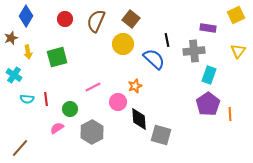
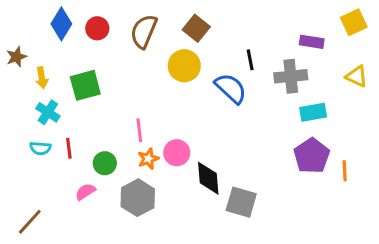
blue diamond: (26, 16) -> (61, 24), moved
yellow triangle: (238, 51) -> (357, 76), turned -42
cyan cross: (14, 75) -> (48, 112), moved
cyan rectangle: (209, 75) -> (313, 112), turned 60
orange star: (135, 86) -> (148, 159), moved
pink line: (93, 87) -> (139, 130), turned -70

